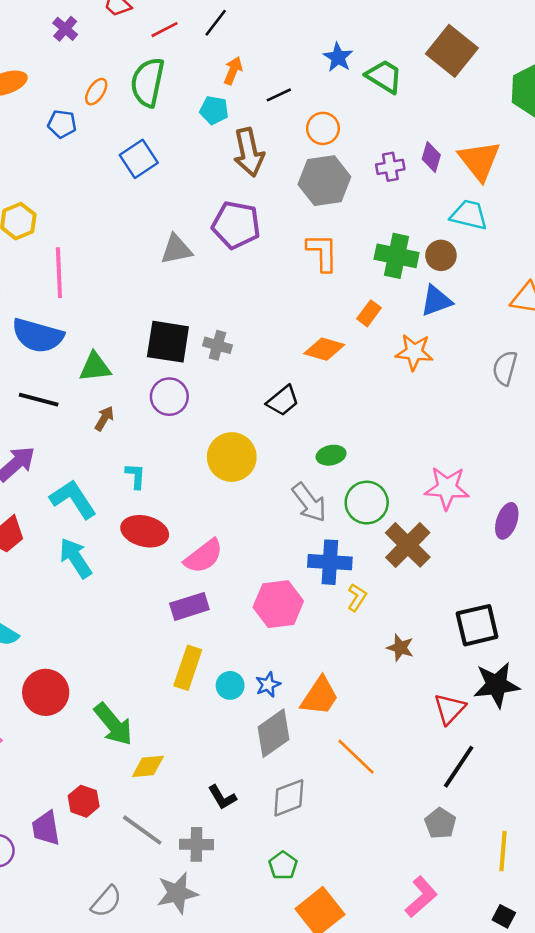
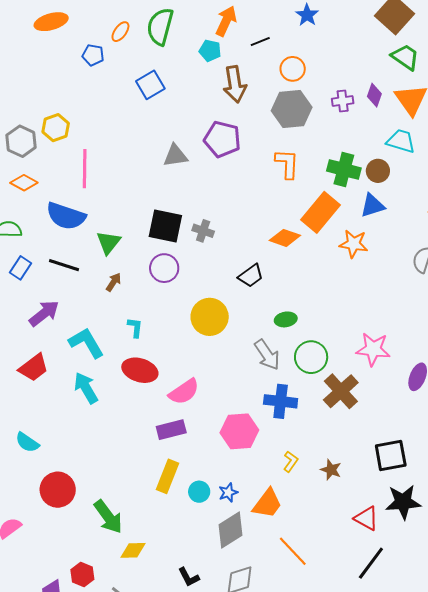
orange arrow: (233, 71) -> (226, 21), size x1.4
green trapezoid: (384, 76) -> (405, 57), moved
orange rectangle: (369, 313) -> (320, 212), size x2.0
green triangle: (95, 367) -> (108, 242), turned -48
yellow L-shape: (357, 597) -> (291, 462), moved
red triangle: (450, 709) -> (366, 518), turned -48

